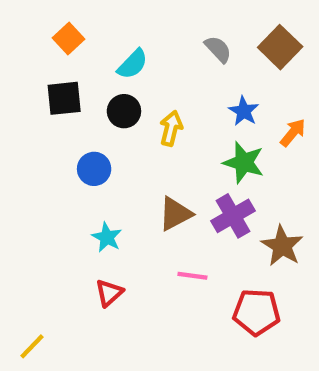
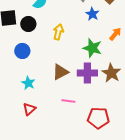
black circle: (124, 111) -> (28, 24), moved
blue star: (244, 111) -> (92, 14), moved
purple cross: (233, 216) -> (87, 73), turned 30
brown star: (282, 246) -> (111, 73), moved

